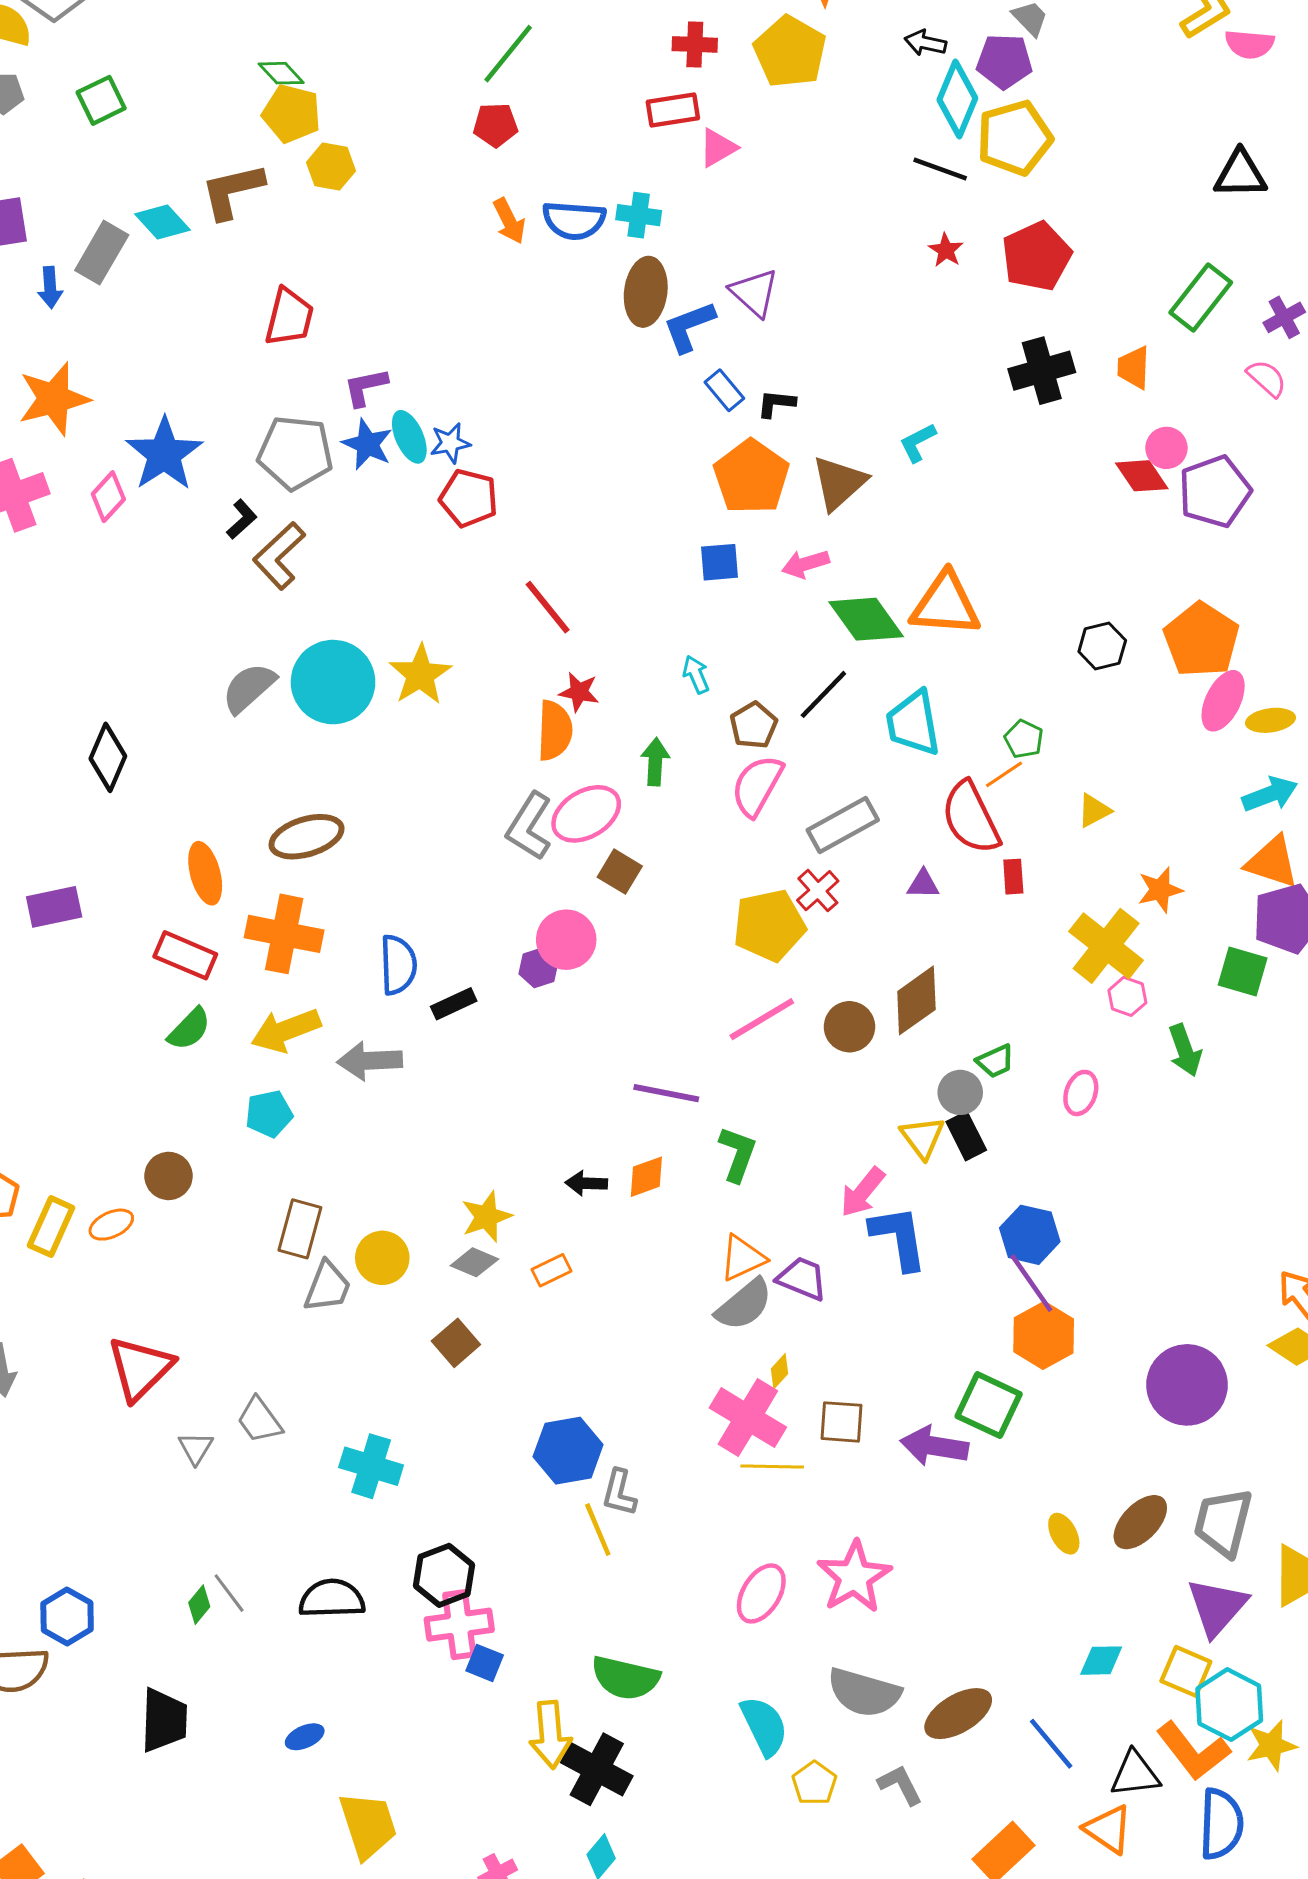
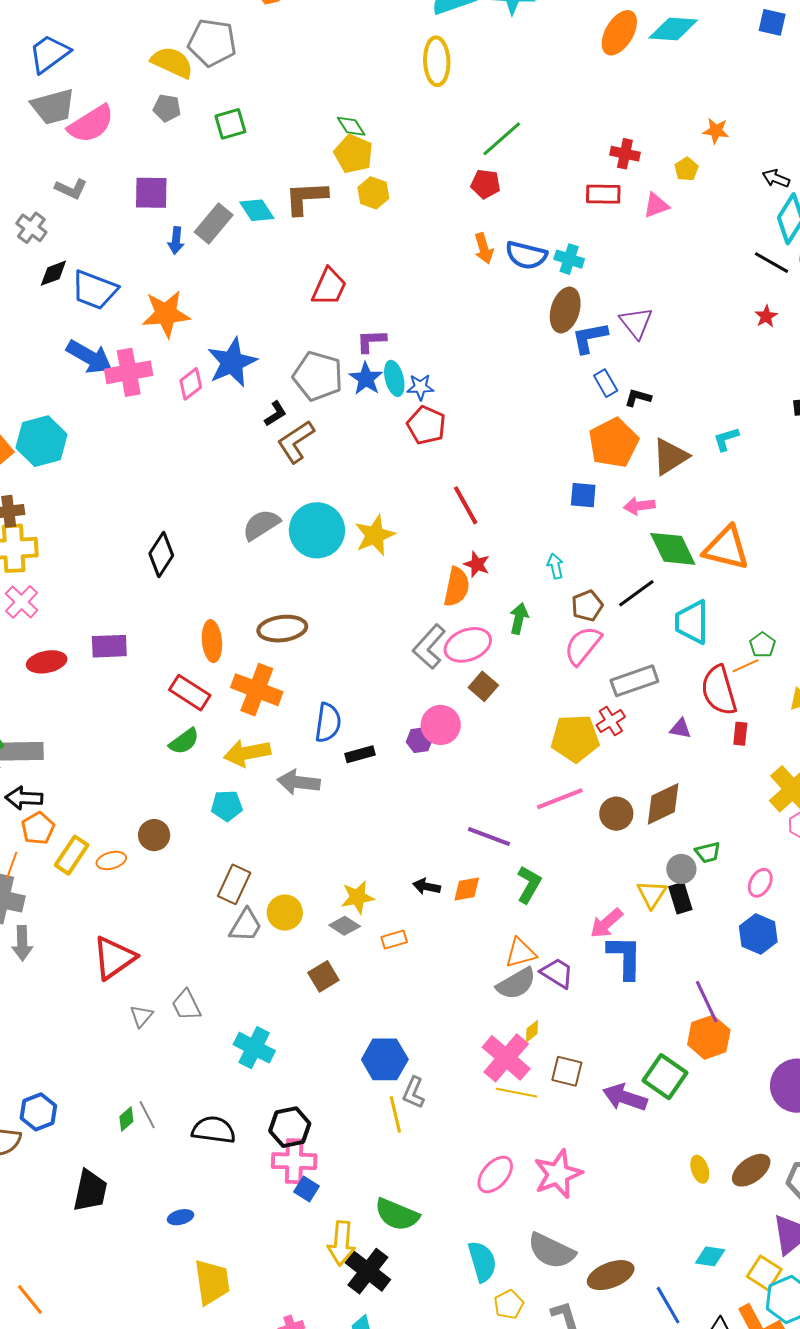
yellow pentagon: (790, 52) -> (686, 169), size x0.5
pink triangle: (718, 148) -> (656, 205), moved
blue hexagon: (1030, 1235) -> (758, 934), moved

